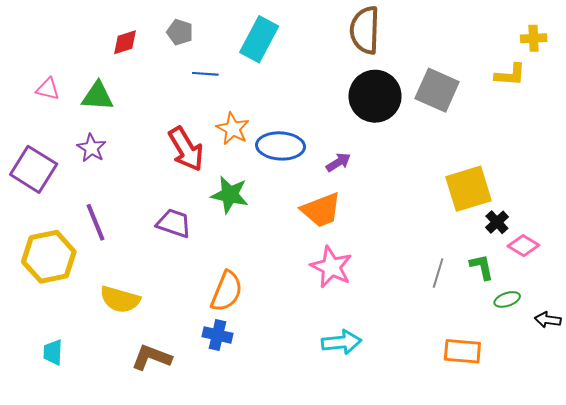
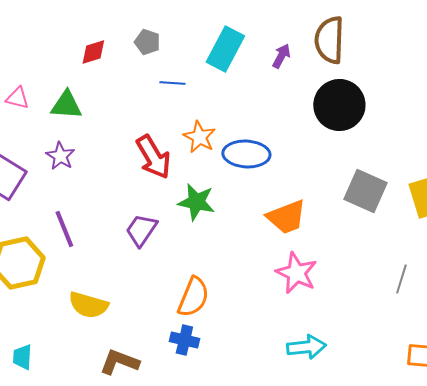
gray square: (437, 90) -> (365, 191), moved
purple arrow: (338, 162) -> (281, 56), moved, turned -30
purple trapezoid: (174, 223) -> (141, 230), turned -75

